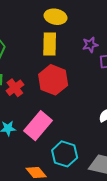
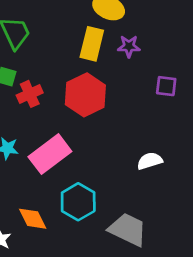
purple star: (90, 45) -> (129, 46), moved

